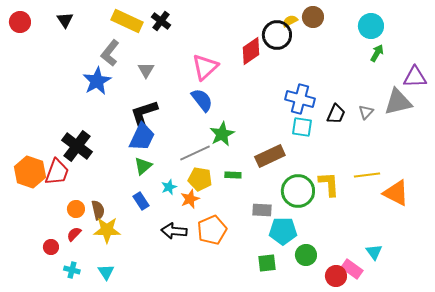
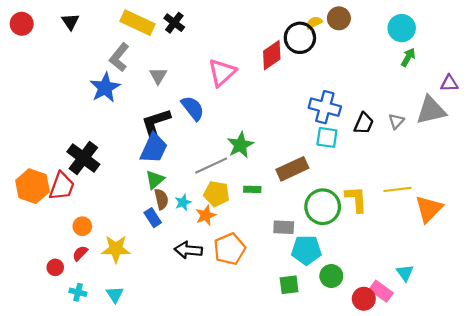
purple triangle: (415, 77) -> (449, 83), size x0.7
blue semicircle: (202, 100) -> (193, 108), moved
orange triangle: (396, 193) -> (429, 209), turned 48
brown semicircle: (98, 210) -> (161, 199), moved

